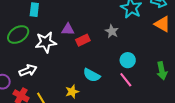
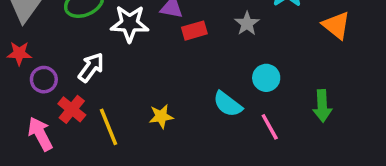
white arrow: (28, 70) -> (91, 67), turned -42
cyan semicircle: (92, 75) -> (228, 104), moved
pink line: (126, 80) -> (270, 127), moved

